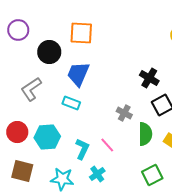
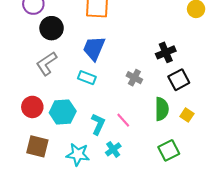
black circle: (49, 52) -> (52, 28), moved
black cross: (149, 78) -> (166, 52), turned 36
gray cross: (124, 113) -> (134, 78), moved

